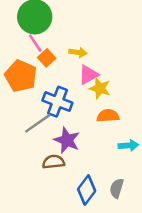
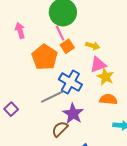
brown semicircle: (54, 162) -> (60, 129), turned -48

